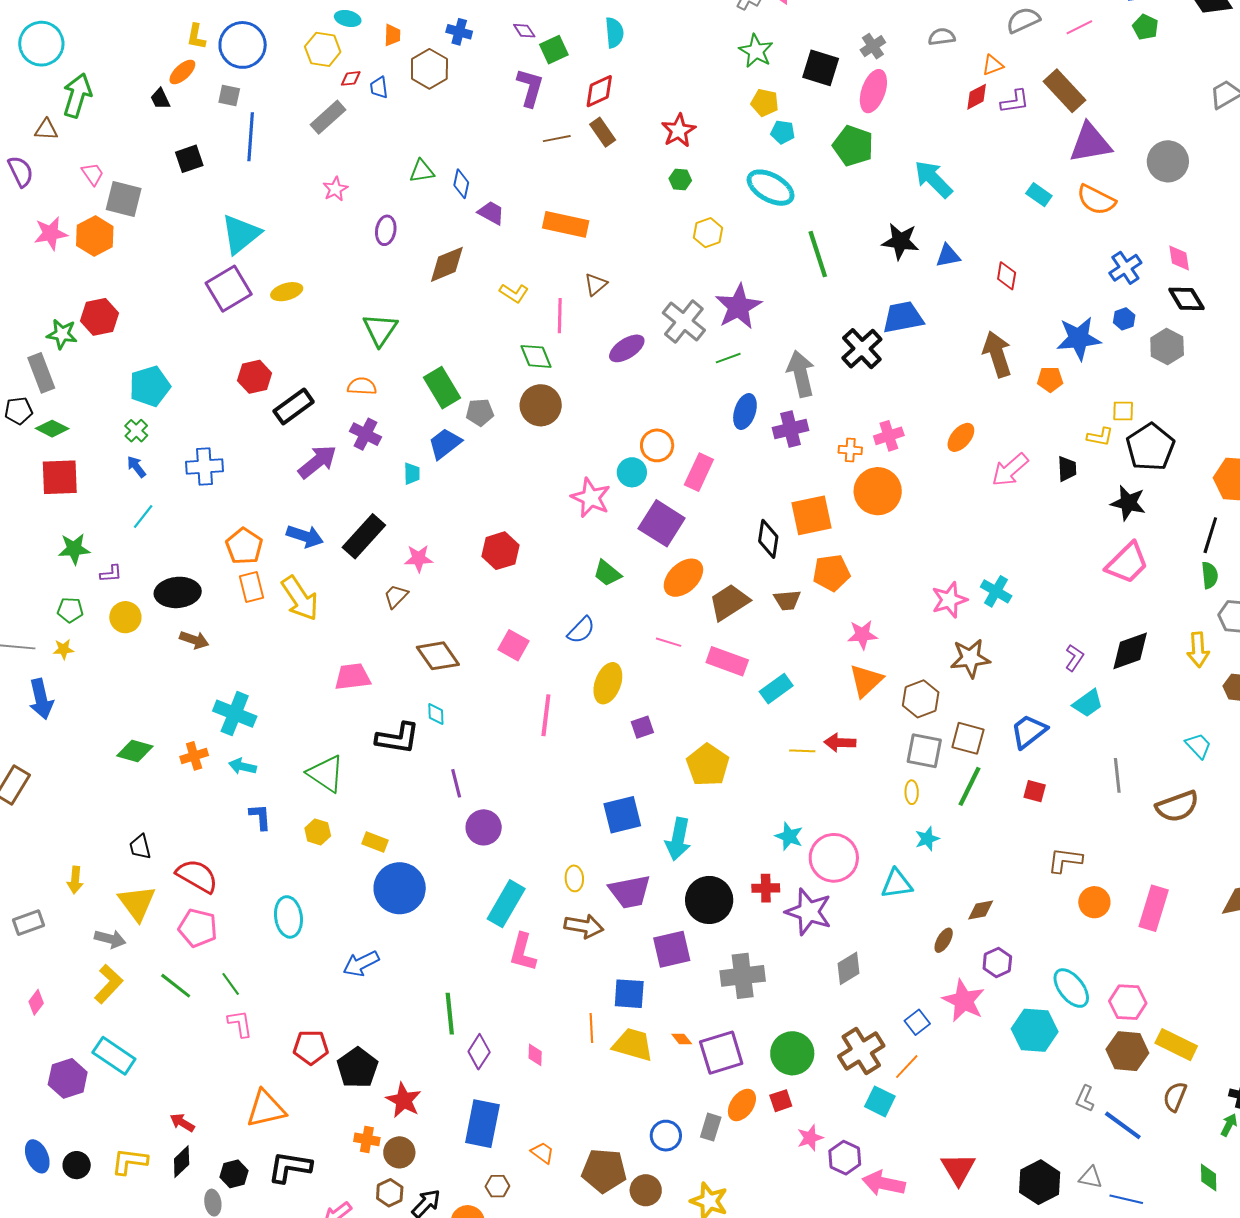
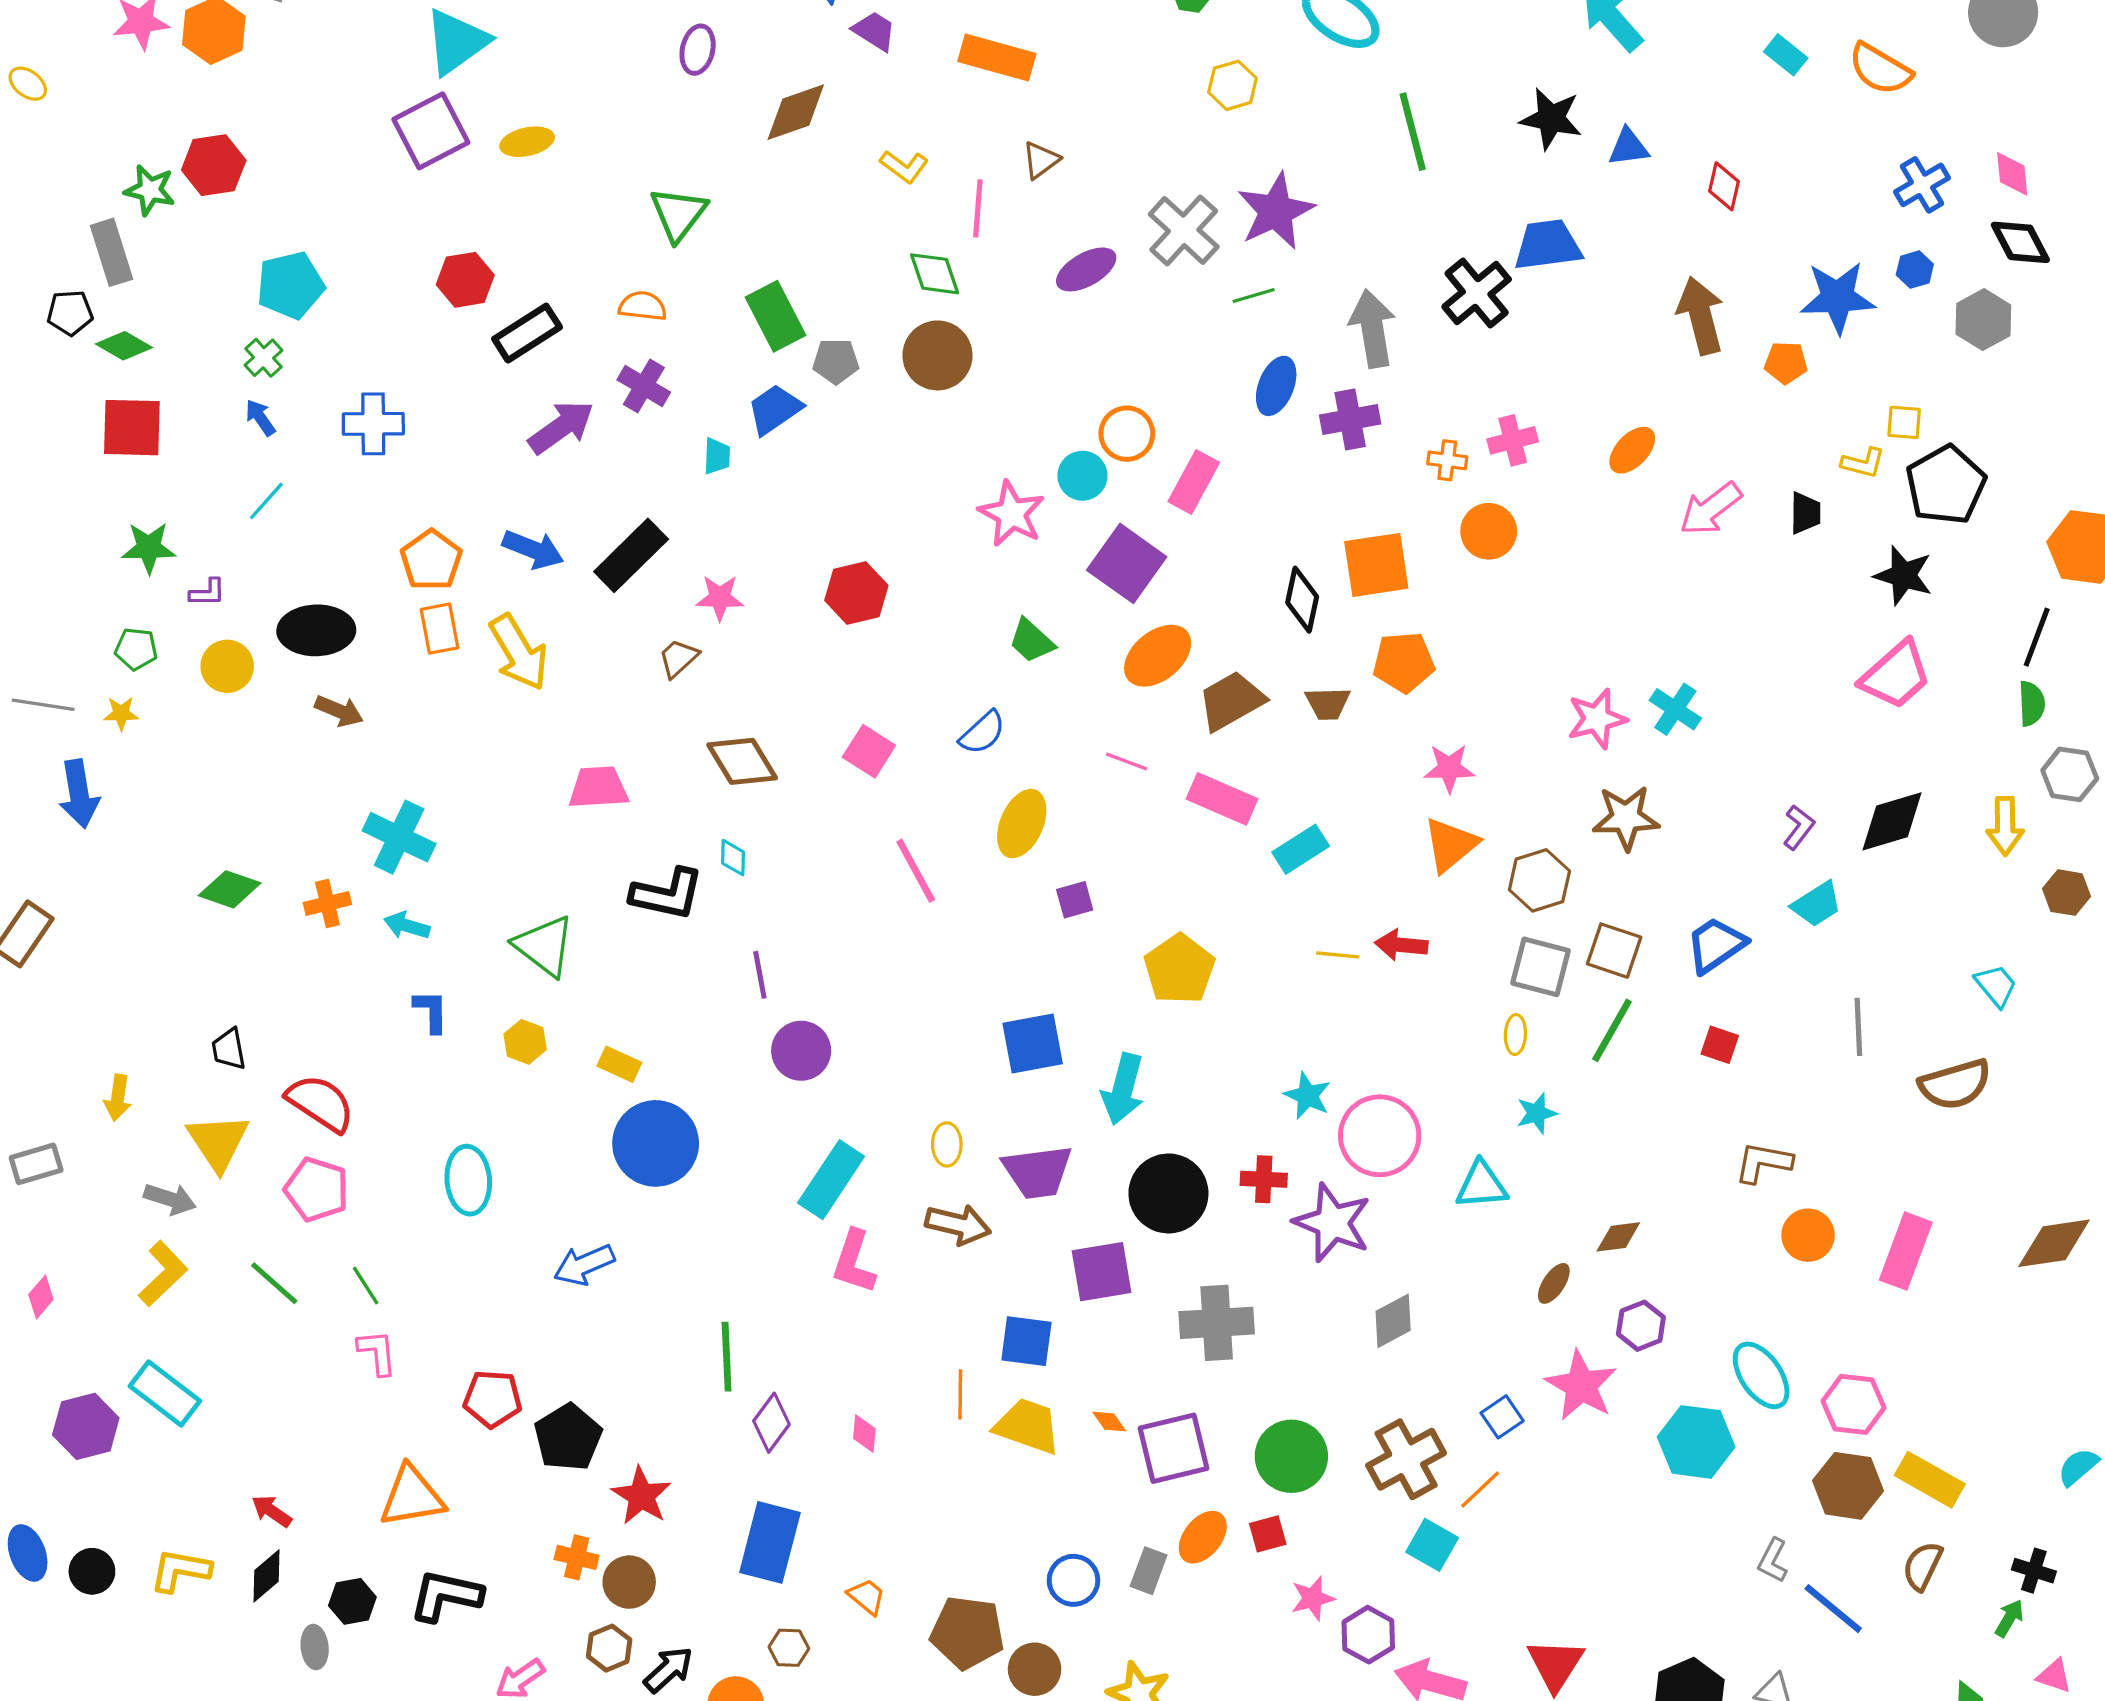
orange circle: (878, 491) -> (1489, 531), size x0.7
pink line: (546, 715) -> (916, 871), turned -39

